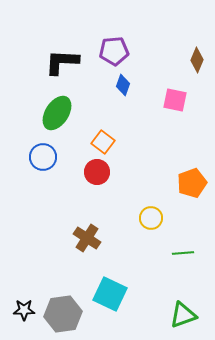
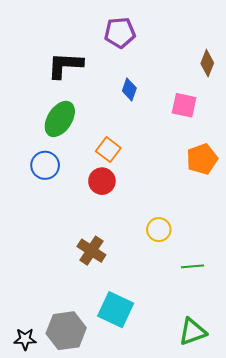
purple pentagon: (114, 51) -> (120, 33), moved
orange pentagon: (192, 183) -> (202, 159), moved
black star: (24, 310) -> (25, 339), moved

